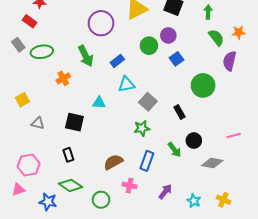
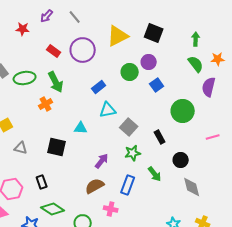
green arrow: (208, 12) -> (196, 39), moved
red rectangle: (30, 21) -> (54, 51), moved
green arrow: (86, 56) -> (56, 82), moved
green star: (142, 128) -> (133, 153), moved
pink line: (234, 135) -> (213, 137), moved
black circle: (194, 141) -> (181, 160), moved
black rectangle: (68, 155) -> (42, 182), moved
gray diamond: (212, 163) -> (192, 187), turned 65
purple arrow: (165, 192) -> (102, 161), moved

